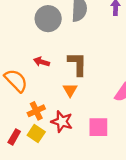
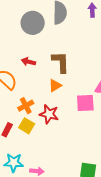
orange triangle: (70, 90) -> (55, 86), turned 32
pink square: (98, 127) -> (85, 103), moved

